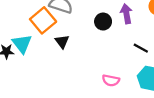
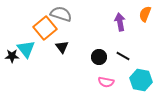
black circle: (103, 22) -> (99, 57), moved
black line: (141, 48) -> (123, 56), moved

